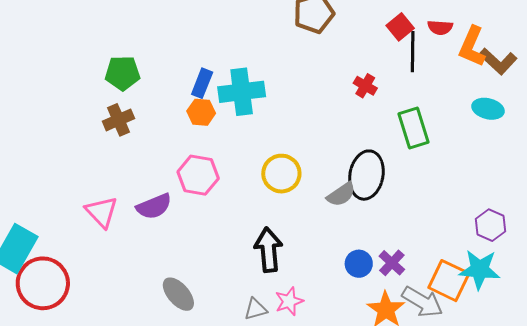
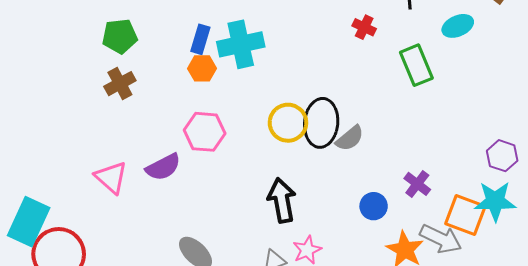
cyan ellipse: (488, 109) -> (458, 26), moved, turned -32
black ellipse: (366, 175) -> (321, 123), moved
purple cross: (392, 263) -> (417, 184), moved

